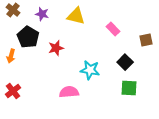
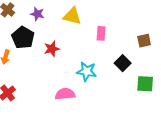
pink rectangle: (113, 29) -> (101, 33), moved, turned 48
green square: (129, 88) -> (145, 84), moved

